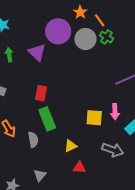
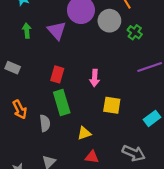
green cross: (106, 37) -> (135, 32), moved
pink arrow: (115, 112) -> (95, 78), moved
gray arrow: (113, 150) -> (134, 153), moved

